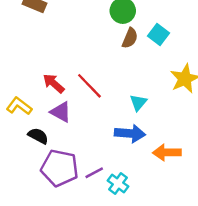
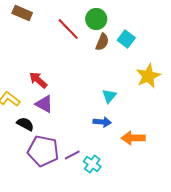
red line: (89, 86) -> (68, 29), moved
blue arrow: (130, 133) -> (102, 122), size x0.7

